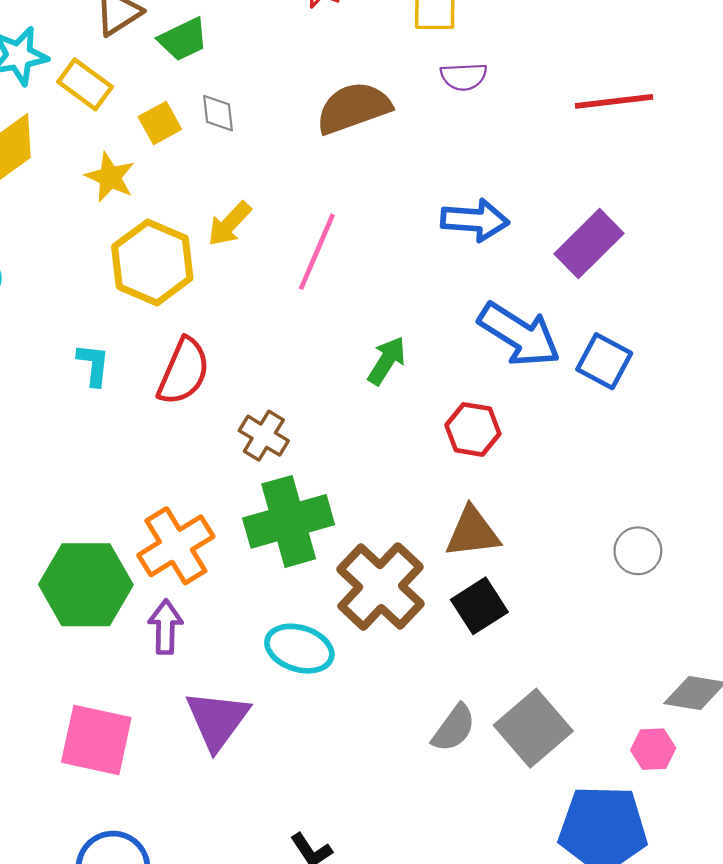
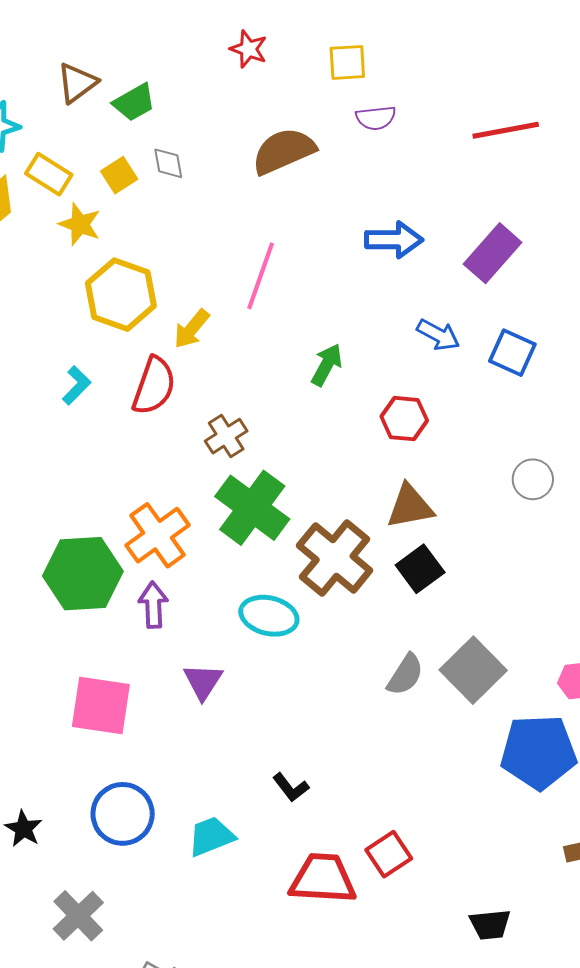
yellow rectangle: (85, 84) -> (49, 174), moved
yellow arrow: (229, 224) -> (192, 329), moved
blue arrow: (519, 335) -> (438, 335), size x0.6
cyan L-shape: (93, 365) -> (77, 385), turned 42
brown cross: (264, 436) -> (226, 436), turned 30
green cross: (289, 521) -> (252, 508), turned -34
gray circle: (638, 551) -> (533, 479), moved
purple triangle: (217, 720) -> (203, 681), size x0.7

